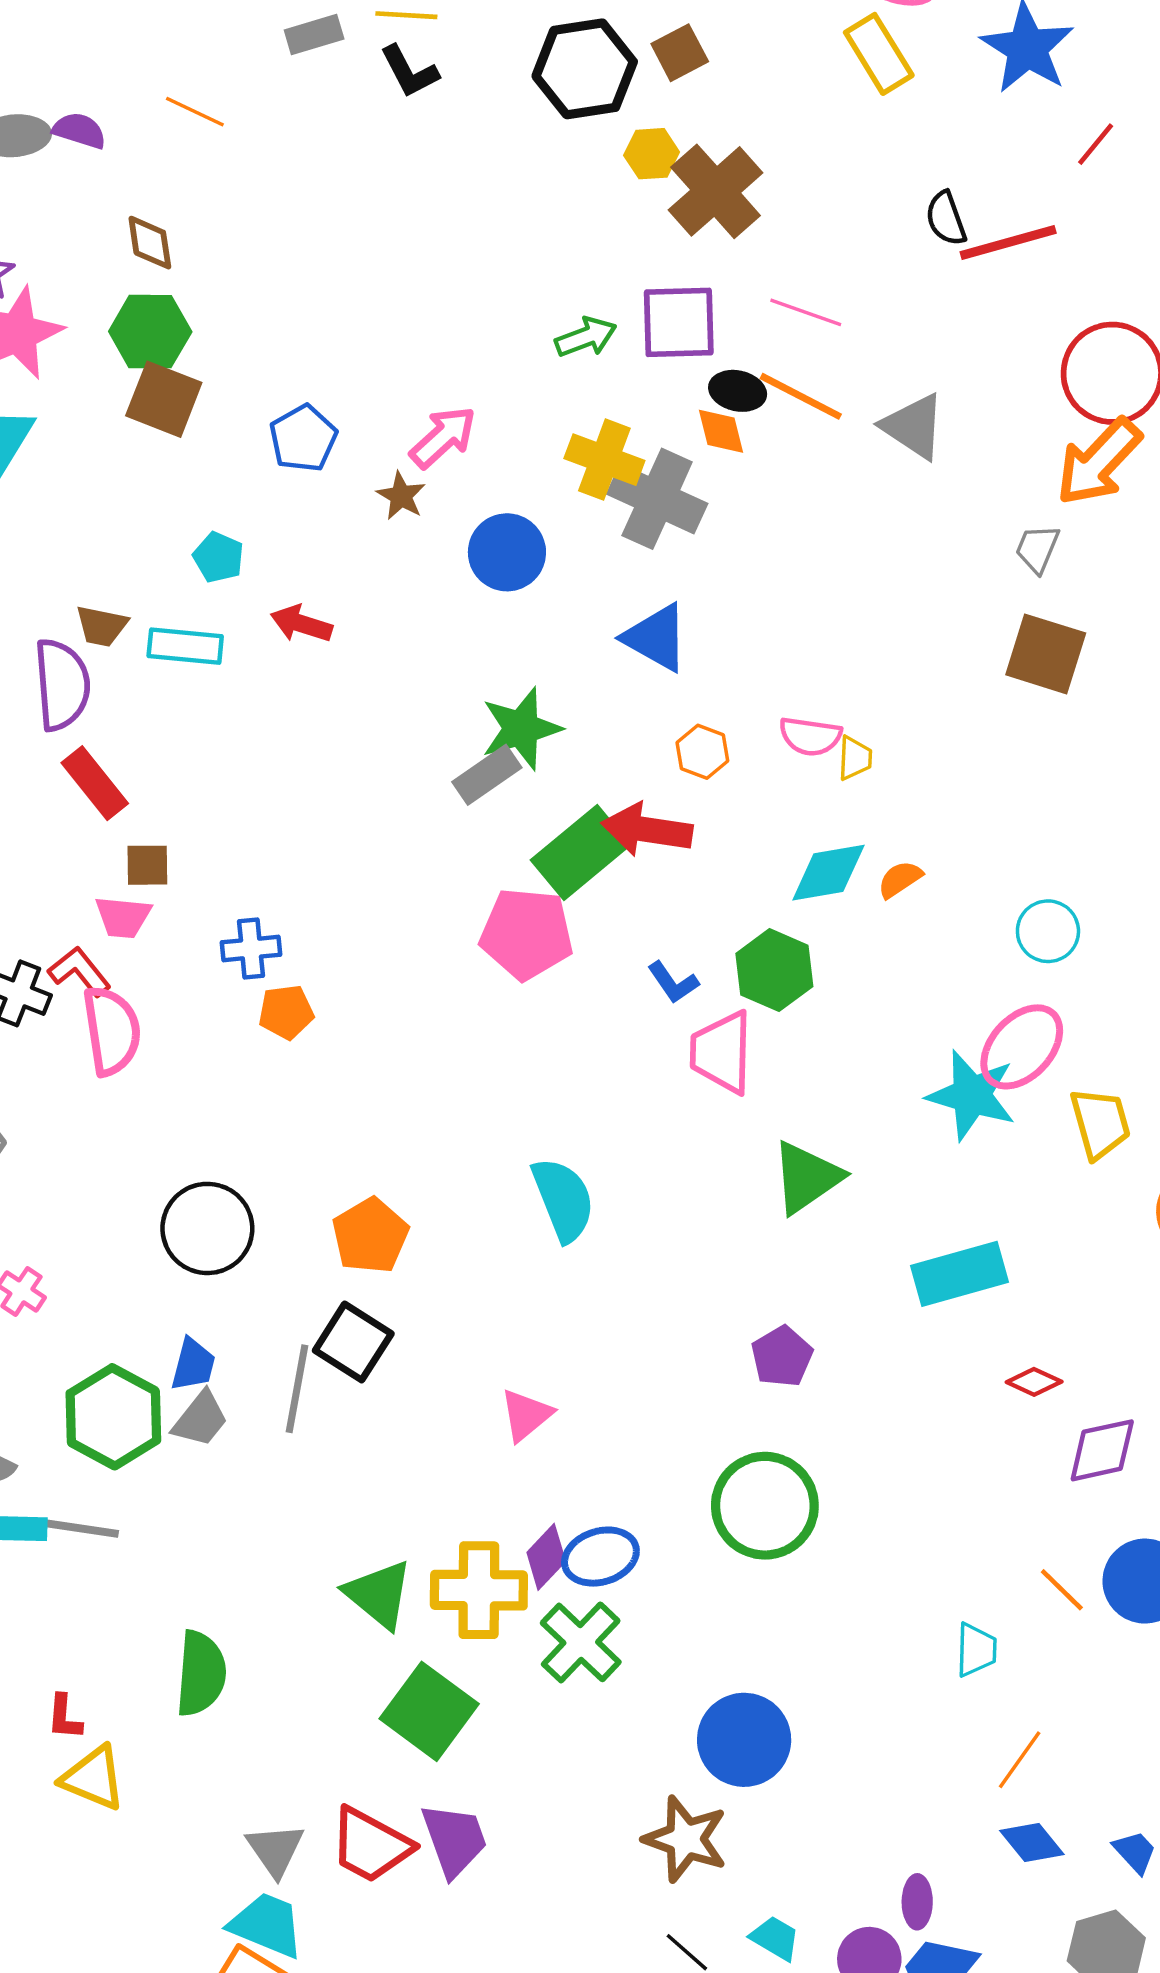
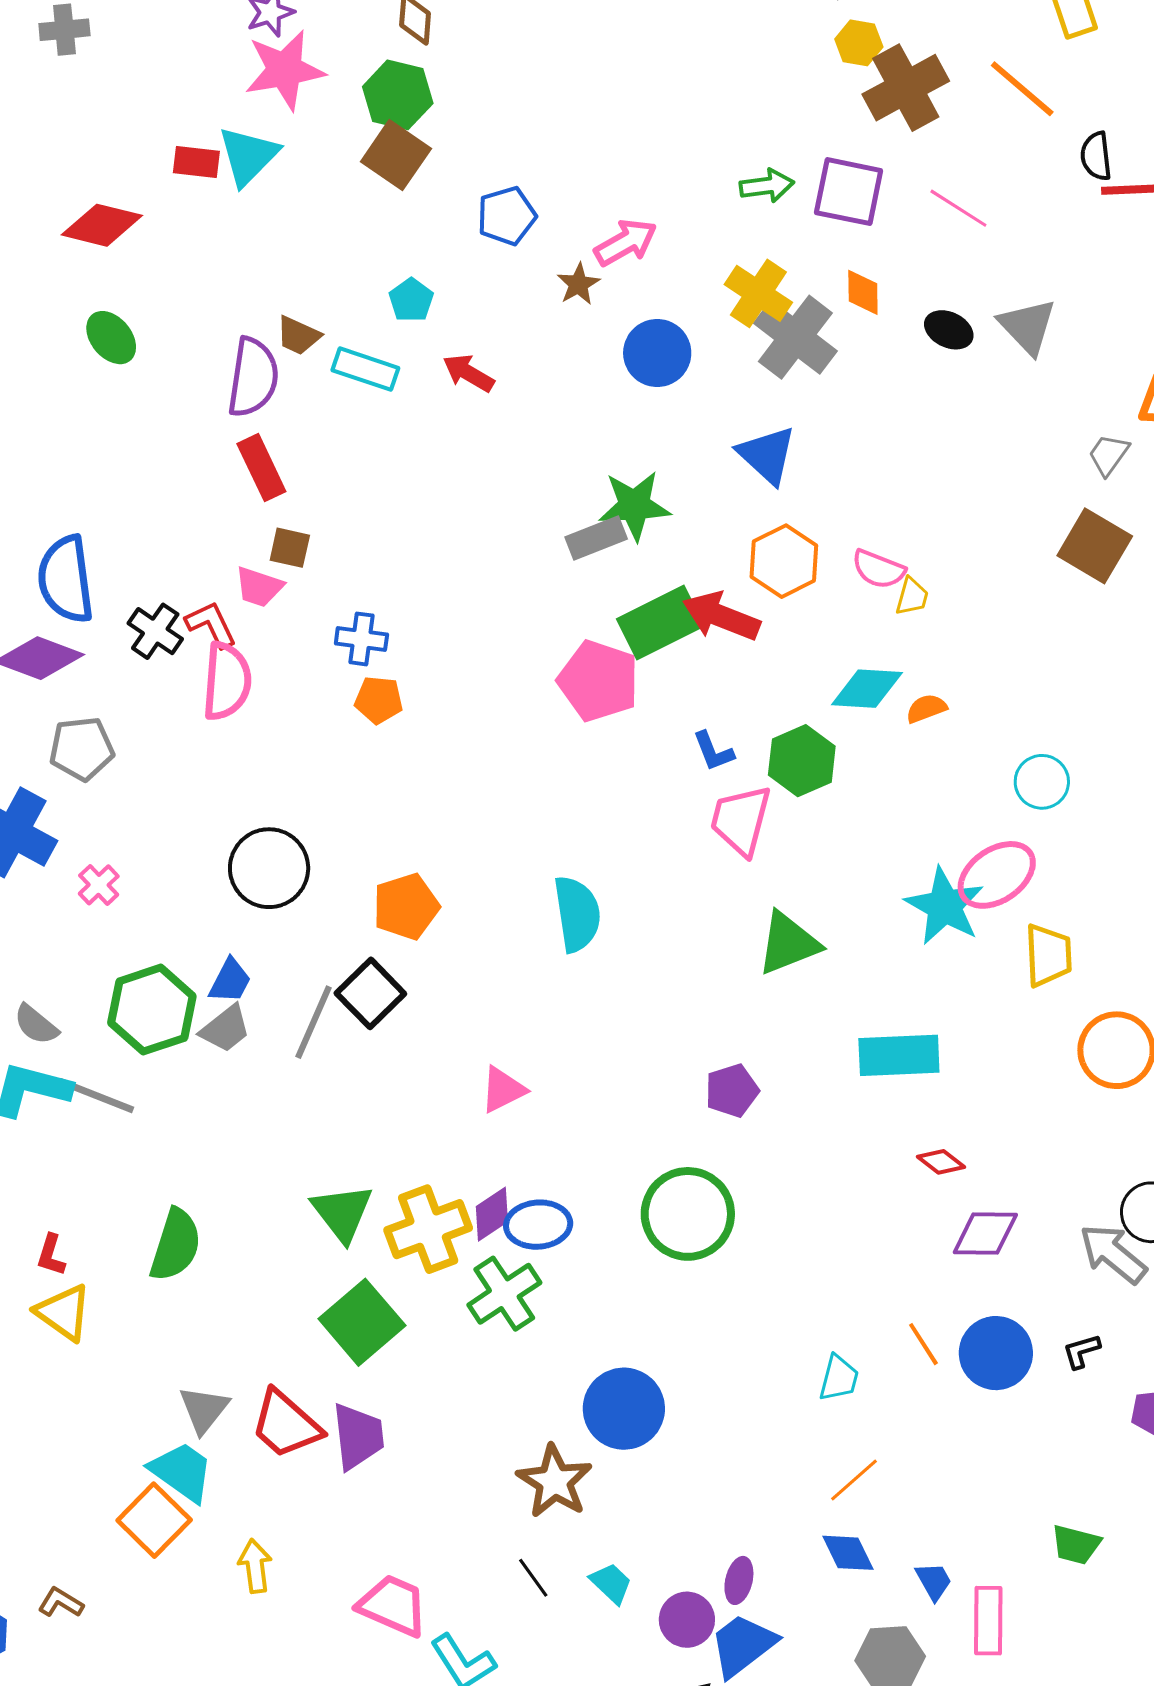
black ellipse: (738, 391) -> (949, 330), moved
orange line: (801, 396) -> (1022, 89), moved
orange hexagon: (702, 752) -> (784, 561), size x1.5
yellow cross: (479, 1590) -> (428, 1229), turned -34

